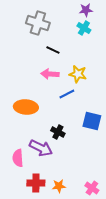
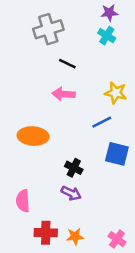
gray cross: (38, 23) -> (48, 29), turned -35
yellow star: (78, 74) -> (116, 93), moved
blue line: (67, 94) -> (102, 122), moved
purple arrow: (41, 148) -> (71, 193), moved, size x0.7

